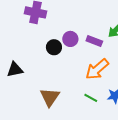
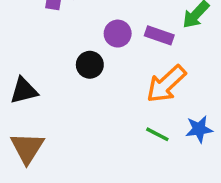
black circle: (54, 47) -> (90, 65), moved
brown triangle: (50, 97) -> (27, 148), moved

